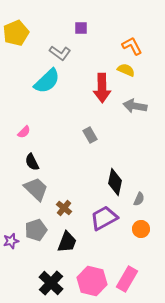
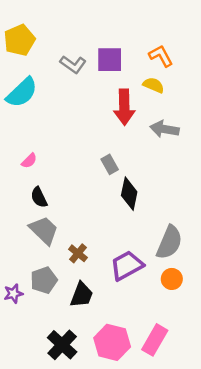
purple square: (81, 28) -> (110, 60), moved, size x1.6
cyan semicircle: (47, 81) -> (22, 92), moved
black diamond: (115, 182) -> (129, 194), moved
gray semicircle: (139, 199) -> (169, 242), size x2.0

